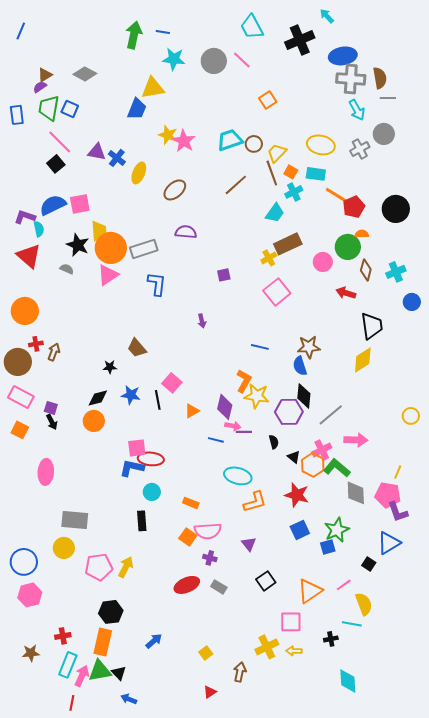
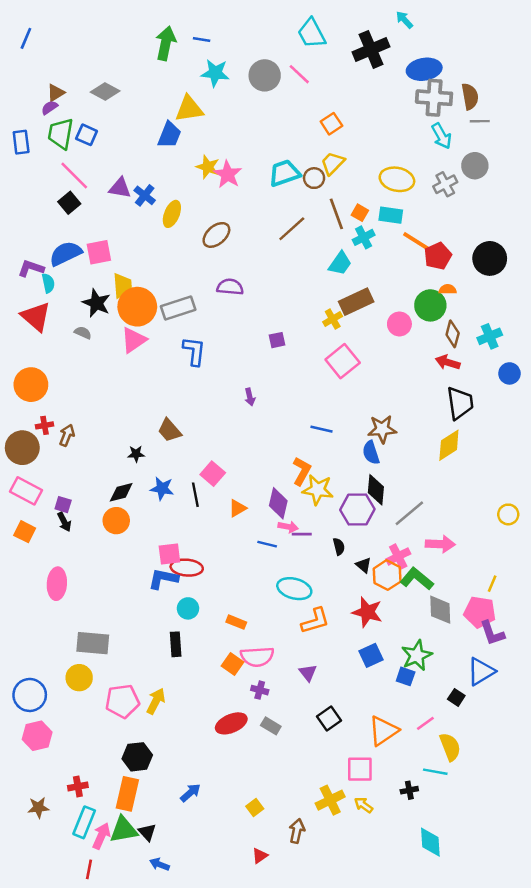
yellow trapezoid: (277, 153) -> (333, 163), moved
red arrow: (346, 293) -> (448, 362), moved
blue square: (328, 547) -> (406, 676), turned 35
yellow arrow: (294, 651) -> (364, 805), turned 35

